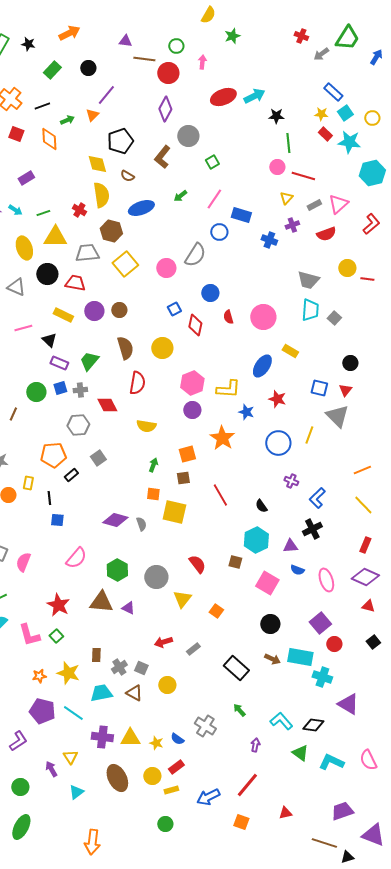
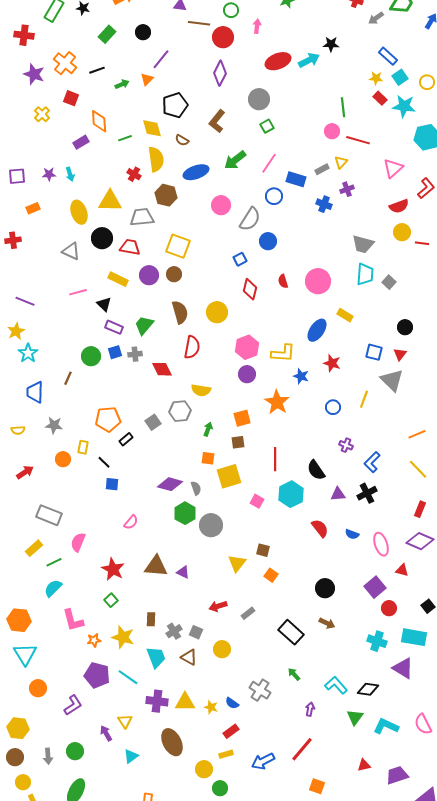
black star: (276, 116) -> (331, 44), moved
gray circle: (188, 136) -> (259, 99), moved
orange diamond: (49, 139) -> (99, 121), moved
green arrow: (180, 196) -> (235, 160), size x1.6
gray rectangle: (314, 205) -> (322, 169), moved
cyan arrow: (15, 210) -> (70, 174), turned 40
green line: (43, 213) -> (125, 138), moved
red semicircle: (326, 234) -> (399, 206), moved
yellow square: (125, 264) -> (178, 246), moved, turned -30
pink circle: (166, 268) -> (221, 205), moved
blue circle: (210, 293) -> (268, 241), moved
blue square: (174, 309) -> (240, 259), moved
gray hexagon: (78, 425) -> (180, 411), moved
blue circle: (278, 443) -> (333, 407), size x0.6
red line: (220, 495) -> (275, 459), turned 30
black line: (49, 498) -> (104, 462), turned -40
black semicircle: (261, 506) -> (316, 470), size x1.5
yellow square: (174, 512) -> (229, 476), turned -30
cyan hexagon: (256, 540) -> (291, 494), moved
purple triangle: (290, 546) -> (338, 494), moved
pink semicircle: (76, 558) -> (131, 522), size x0.7
pink semicircle: (23, 562) -> (78, 542), moved
brown square: (235, 562) -> (263, 550), moved
red semicircle: (197, 564) -> (320, 528), moved
green hexagon: (117, 570) -> (185, 513), moved
gray circle: (156, 577) -> (211, 525), moved
pink square: (267, 583) -> (257, 501), moved, size x0.6
red triangle: (368, 606) -> (402, 570), moved
pink L-shape: (29, 635) -> (73, 620), moved
cyan rectangle: (300, 657) -> (414, 637), moved
cyan trapezoid: (101, 693) -> (156, 657), turned 80
green triangle: (300, 753) -> (355, 717), turned 30
yellow circle: (152, 776) -> (204, 769), moved
red triangle: (285, 813) -> (364, 765), moved
orange square: (241, 822) -> (317, 786), moved

